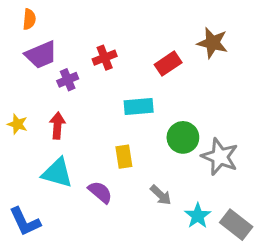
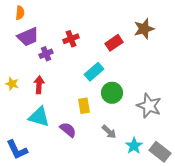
brown star: (212, 43) -> (144, 29), turned -30
cyan rectangle: (139, 106) -> (94, 72), turned -36
green circle: (183, 137) -> (112, 93), moved

